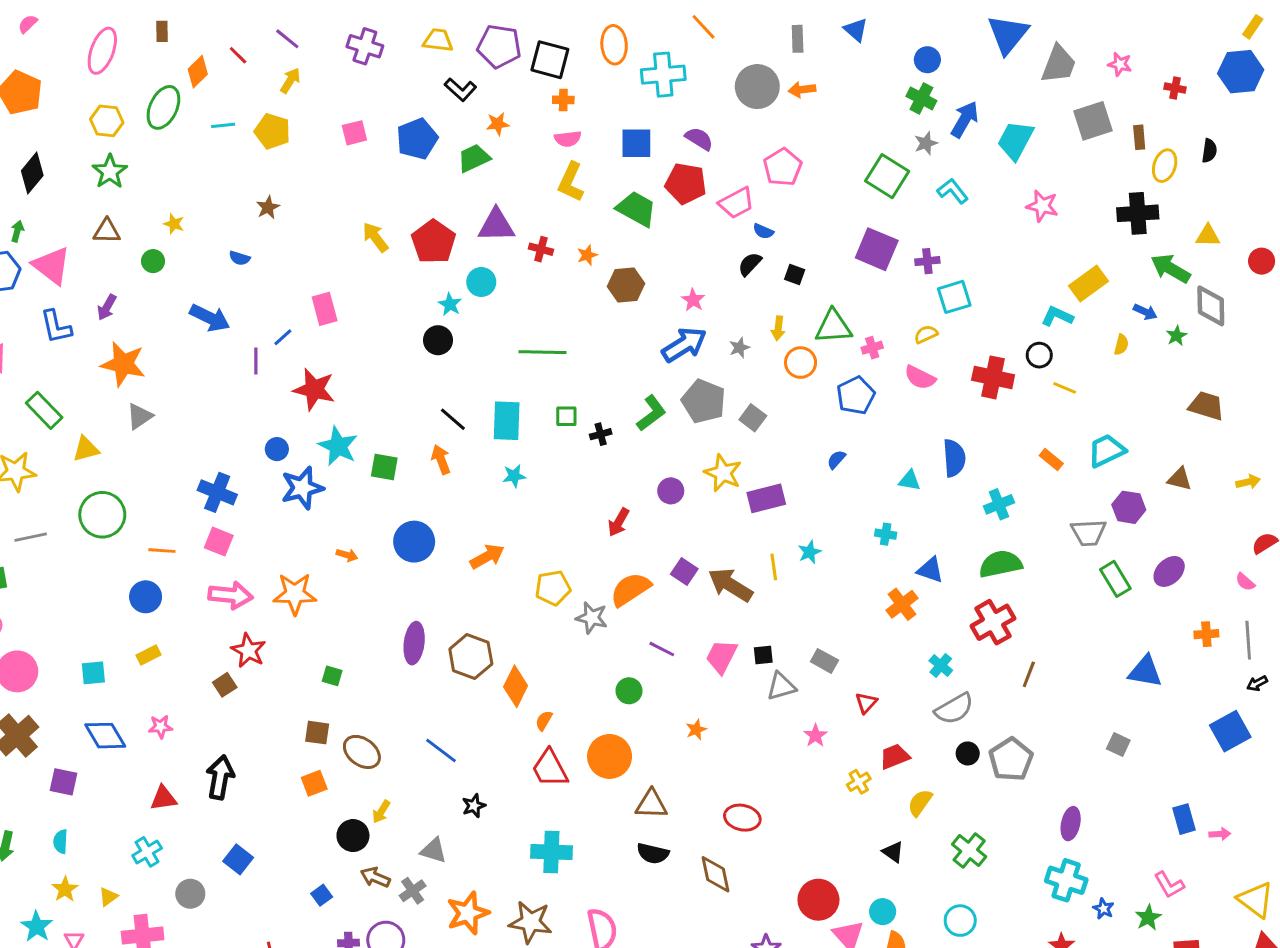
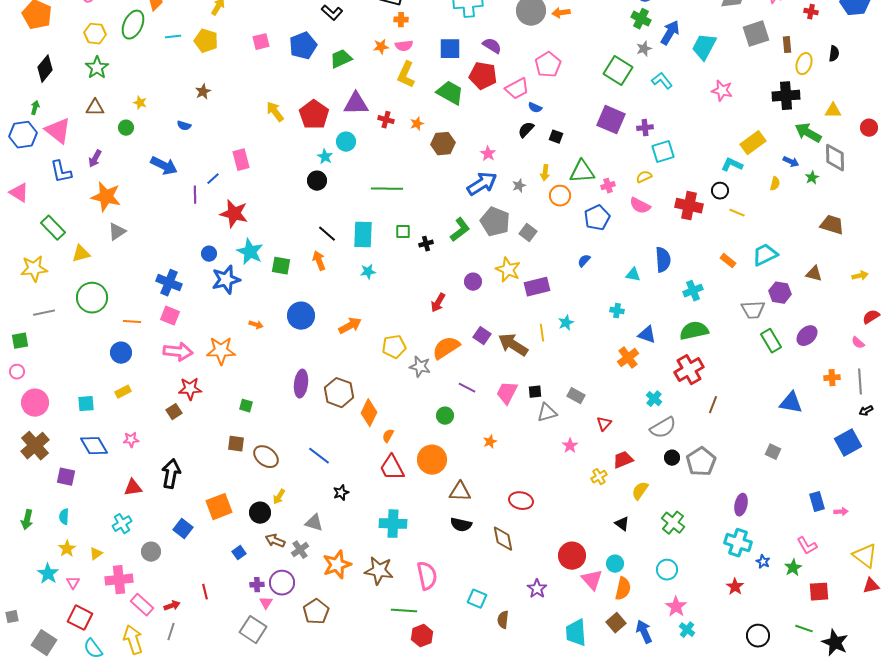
orange star: (498, 124) -> (381, 47), moved
red star: (249, 651) -> (190, 389), turned -30
orange square: (314, 783) -> (219, 507), moved, size x1.5

